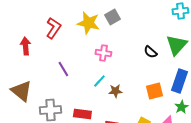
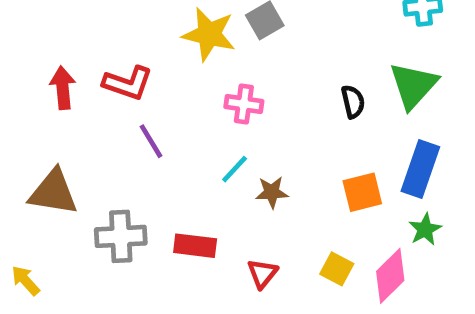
red L-shape: (53, 28) -> (128, 83), moved, turned 75
black semicircle: (150, 52) -> (353, 102), turned -144
brown triangle: (21, 91) -> (53, 192), turned -30

